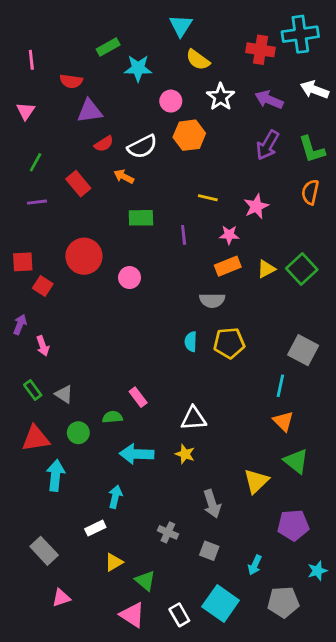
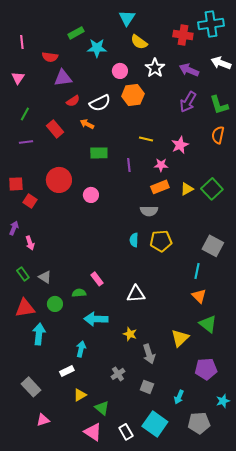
yellow star: (185, 454) -> (130, 334), moved
gray cross: (168, 532) -> (118, 374), turned 32

